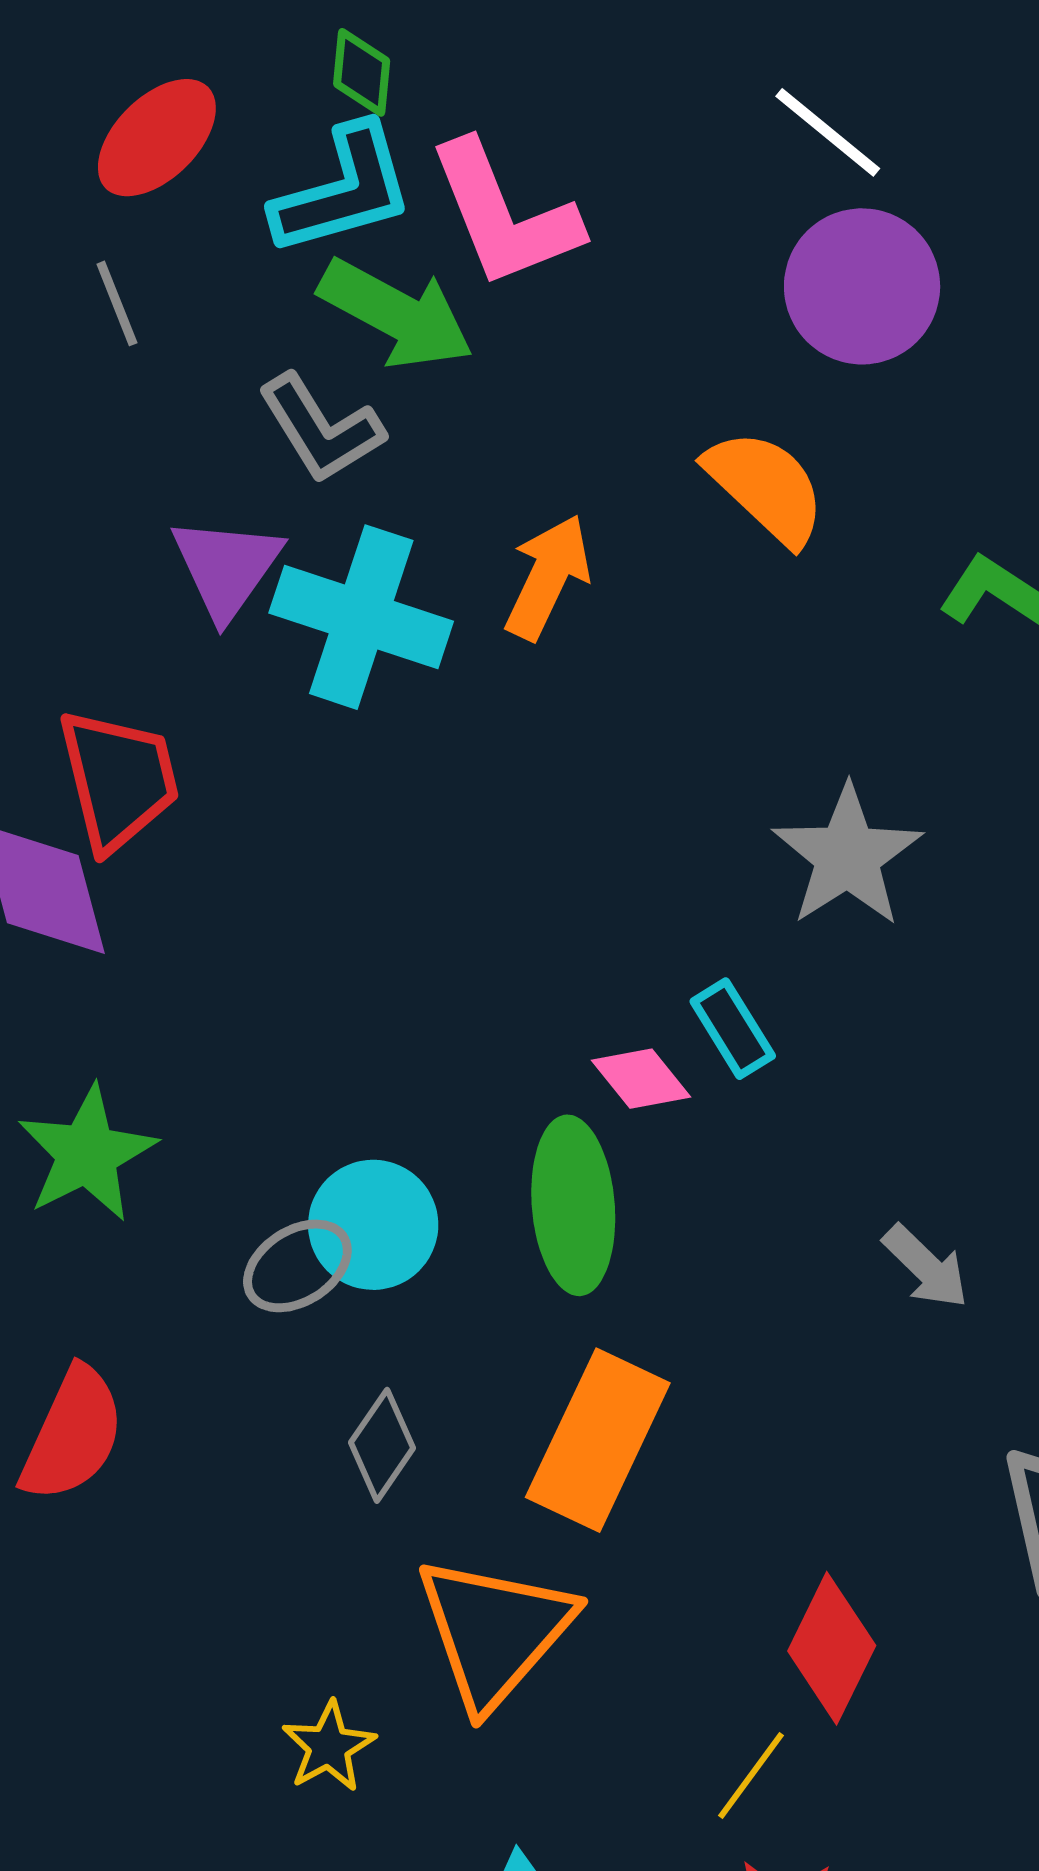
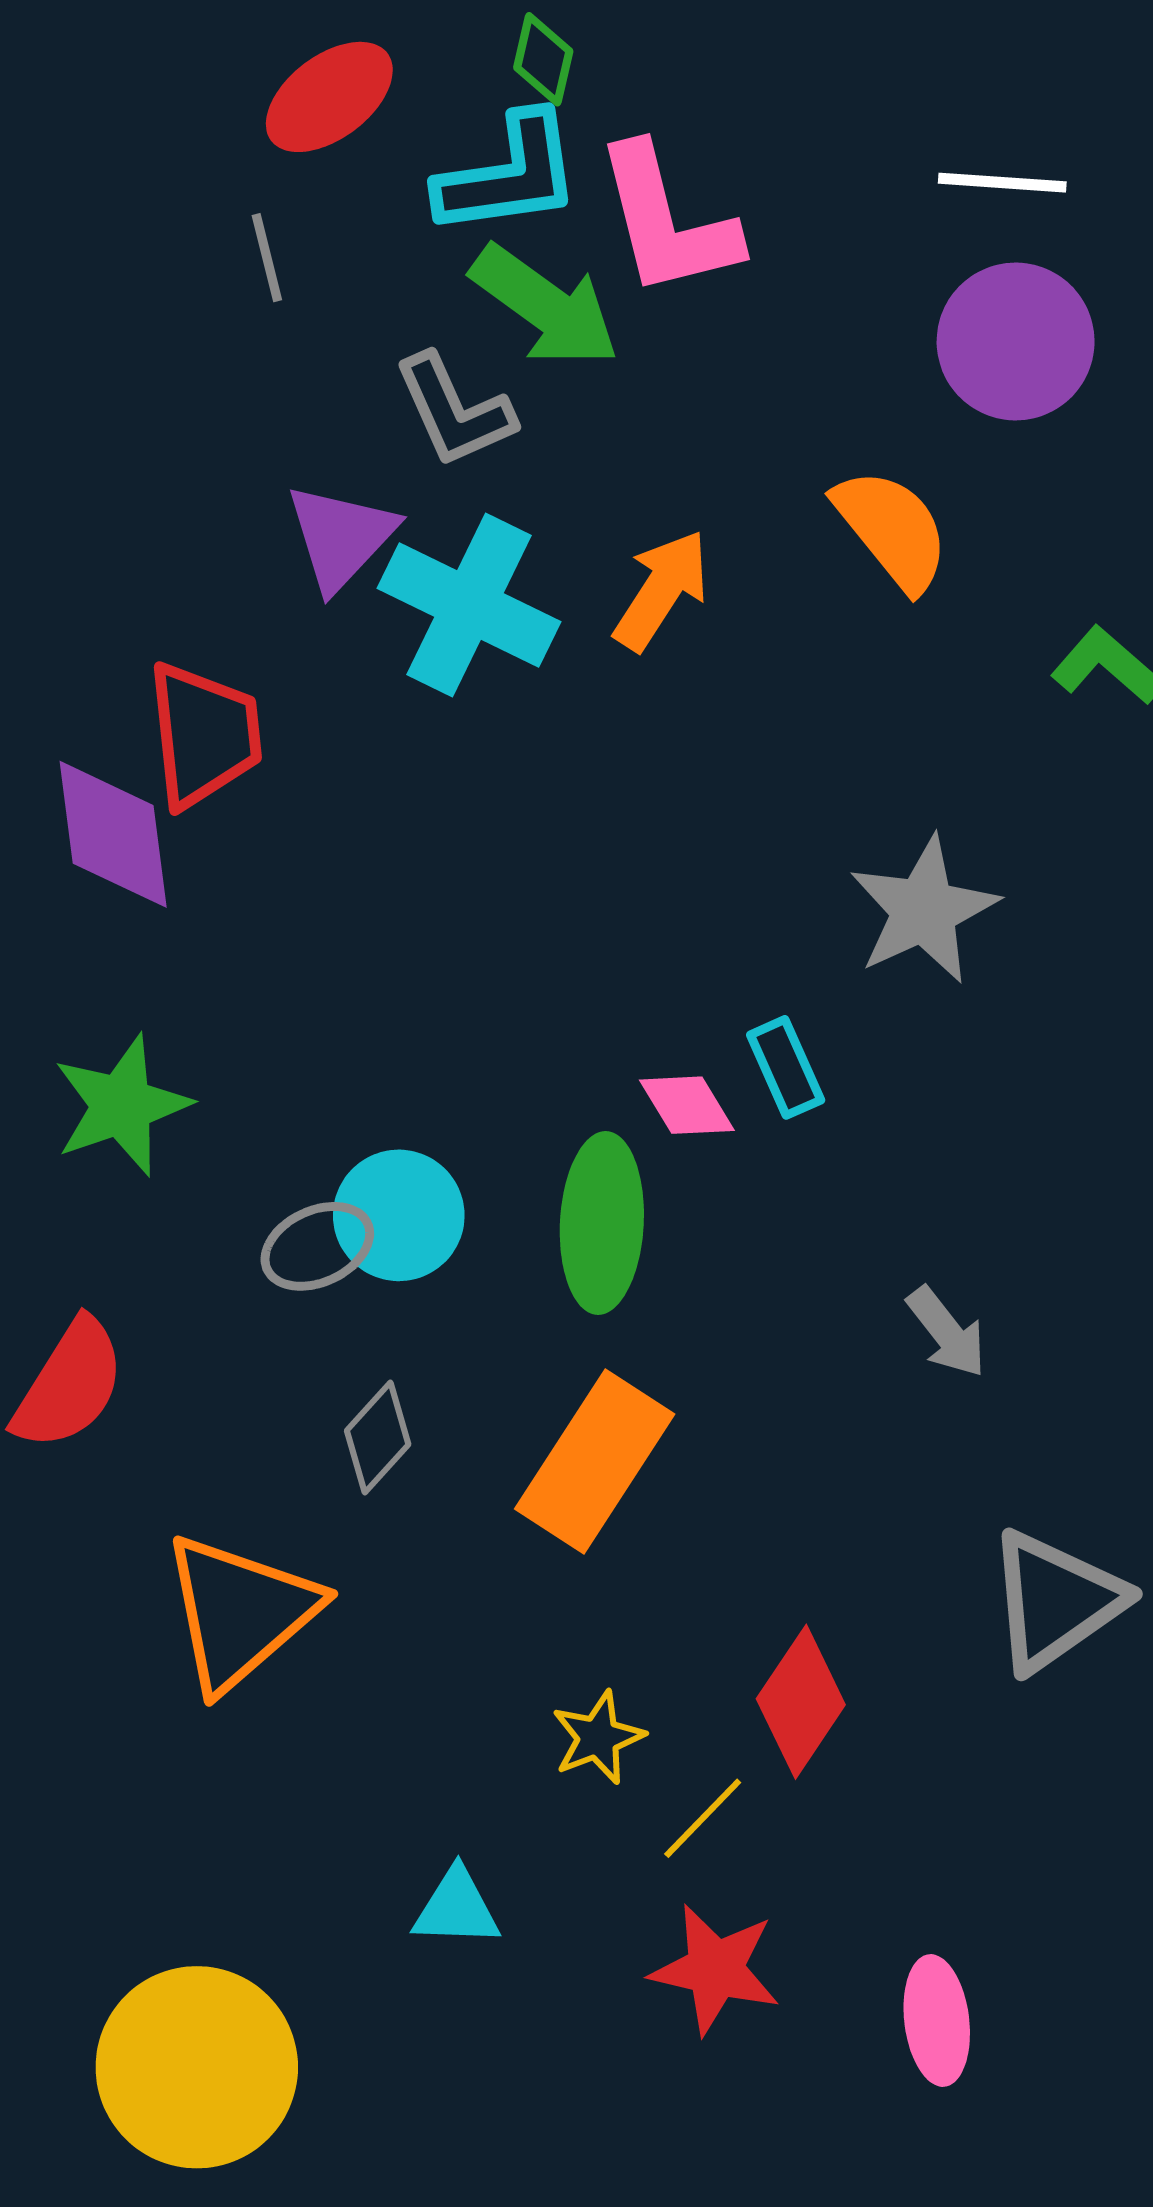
white line: (828, 132) -> (1002, 183), turned -43
orange triangle: (494, 1631) -> (240, 1612), moved
yellow star: (329, 1747) -> (598, 1738), moved

